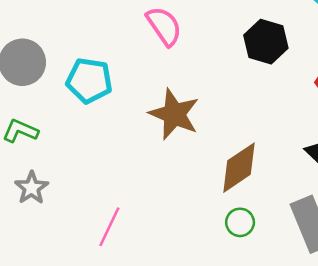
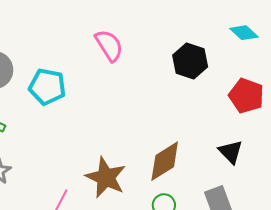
brown star: (174, 114) -> (106, 177), moved

